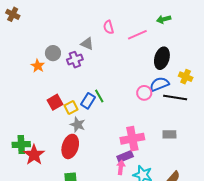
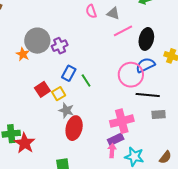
pink line: (137, 35) -> (123, 31), moved
gray triangle: (87, 44) -> (113, 13), moved
gray circle: (53, 53) -> (37, 41), size x1.6
pink circle: (144, 93) -> (131, 75), size x1.6
black line: (175, 97) -> (148, 95), moved
blue rectangle: (88, 101) -> (69, 73), moved
red ellipse: (70, 146) -> (74, 128), moved

